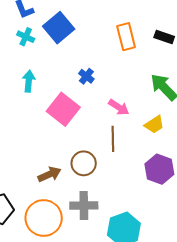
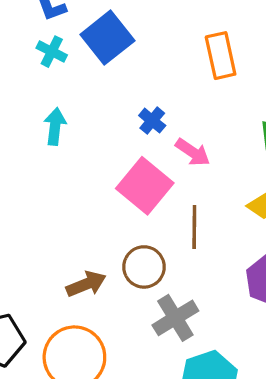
pink arrow: (119, 107) -> (193, 152), moved
pink square: (63, 109) -> (145, 186), moved
gray cross: (84, 206) -> (175, 318), moved, turned -32

